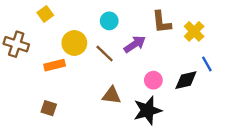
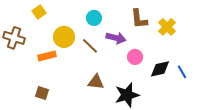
purple arrow: (135, 44) -> (116, 38), turned 48
blue line: (207, 64) -> (182, 72), moved
pink circle: (153, 80) -> (135, 57), moved

